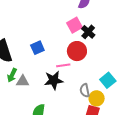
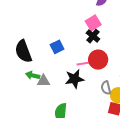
black cross: (88, 32) -> (93, 36), moved
red circle: (77, 51) -> (98, 60), moved
green arrow: (12, 75) -> (33, 75), turned 80

